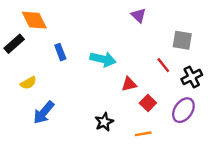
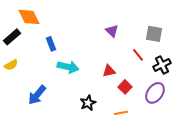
purple triangle: (138, 15) -> (112, 31), moved
cyan arrow: (103, 59) -> (68, 67), moved
yellow semicircle: (28, 83) -> (11, 65), moved

